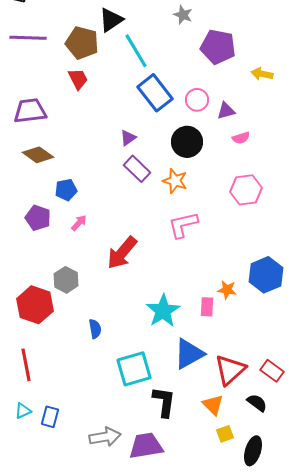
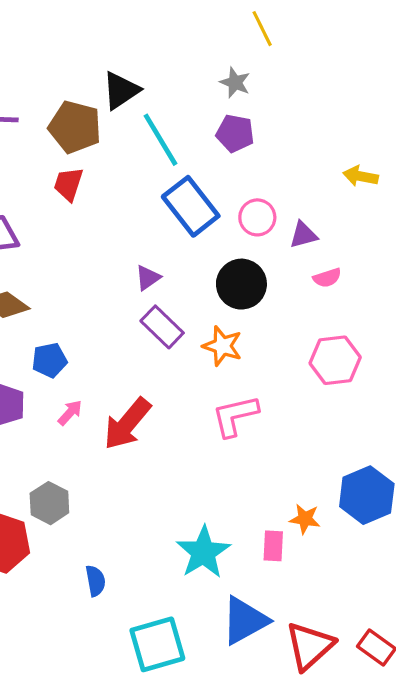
purple pentagon: (218, 47) -> (235, 133), moved, size x0.7
red trapezoid: (78, 79) -> (68, 184), turned -135
red arrow: (122, 253) -> (127, 424), moved

